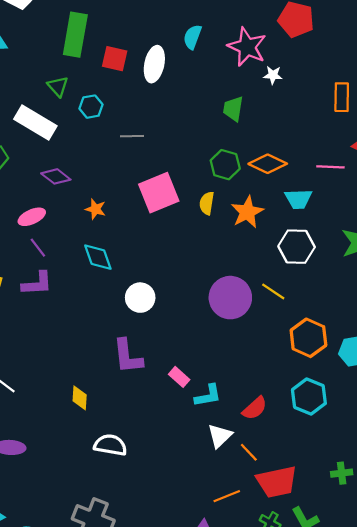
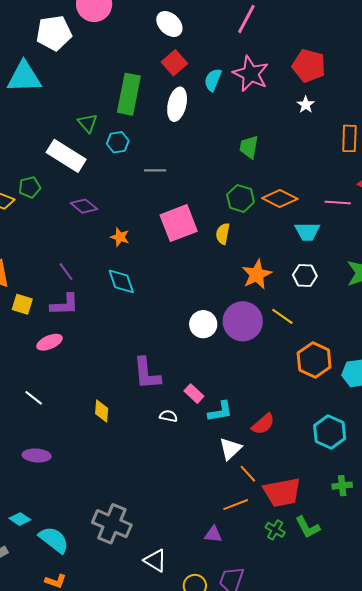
green rectangle: (75, 35) -> (129, 94), moved
pink star: (247, 47) -> (251, 74), moved
red square: (115, 59) -> (174, 63), moved, turned 35
white star: (273, 75) -> (306, 105), moved, turned 30
orange star: (247, 212) -> (257, 274), moved
pink ellipse: (32, 217) -> (49, 342), moved
white hexagon: (297, 247) -> (305, 276), size x0.7
white circle: (140, 298) -> (203, 324), moved
cyan hexagon: (309, 397) -> (330, 432), moved
white semicircle: (110, 445) -> (168, 416), moved, size x0.6
orange line: (249, 452) -> (248, 474), moved

